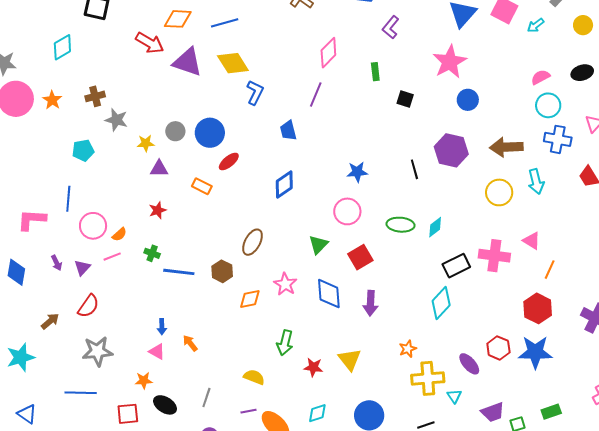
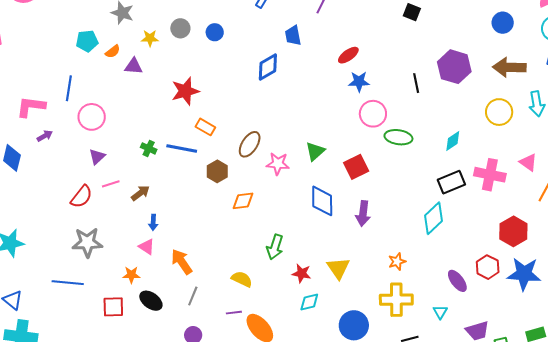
blue circle: (468, 100) -> (503, 23), moved
blue circle: (210, 133) -> (215, 32), size x0.6
red ellipse: (229, 162) -> (348, 55), moved
purple triangle: (159, 169) -> (134, 66), moved
blue diamond: (284, 184) -> (268, 67), moved
orange rectangle: (202, 186) -> (205, 127), moved
red star: (158, 210) -> (185, 91), moved, size x1.6
pink circle: (347, 211) -> (373, 114), moved
cyan diamond: (435, 227) -> (453, 141), moved
orange semicircle: (119, 234) -> (113, 52), moved
pink line: (112, 257) -> (111, 184), moved
purple arrow: (57, 263) -> (45, 136), moved, turned -98
purple triangle: (82, 268) -> (97, 157), moved
blue line: (179, 272) -> (182, 148), moved
pink star: (285, 284) -> (278, 164), moved, turned -30
red hexagon: (538, 308) -> (513, 231), moved
brown arrow: (50, 321) -> (140, 193), moved
orange arrow: (190, 343) -> (182, 262), moved, size x1.5
yellow cross: (428, 378) -> (396, 300), moved
cyan diamond: (317, 413) -> (309, 302), moved

